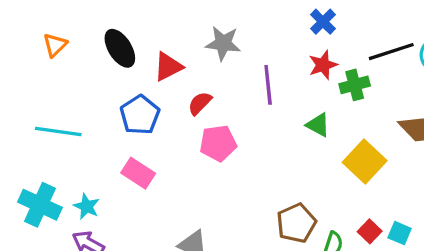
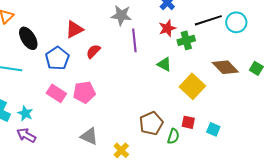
gray star: (223, 43) -> (121, 15), moved
black ellipse: (120, 48) -> (28, 38), moved
pink pentagon: (218, 143) -> (84, 92), moved
red square: (370, 231) -> (188, 122), moved, turned -32

